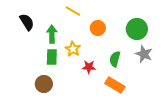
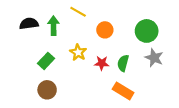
black semicircle: (27, 22) -> (29, 24), turned -66
green arrow: (52, 34) -> (54, 26), moved
green rectangle: (52, 57) -> (46, 61), moved, turned 42
red star: (89, 67) -> (102, 63), moved

